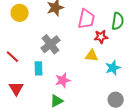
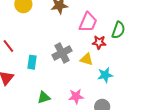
gray cross: (50, 44) -> (62, 53), moved
pink star: (63, 80) -> (76, 96), moved

